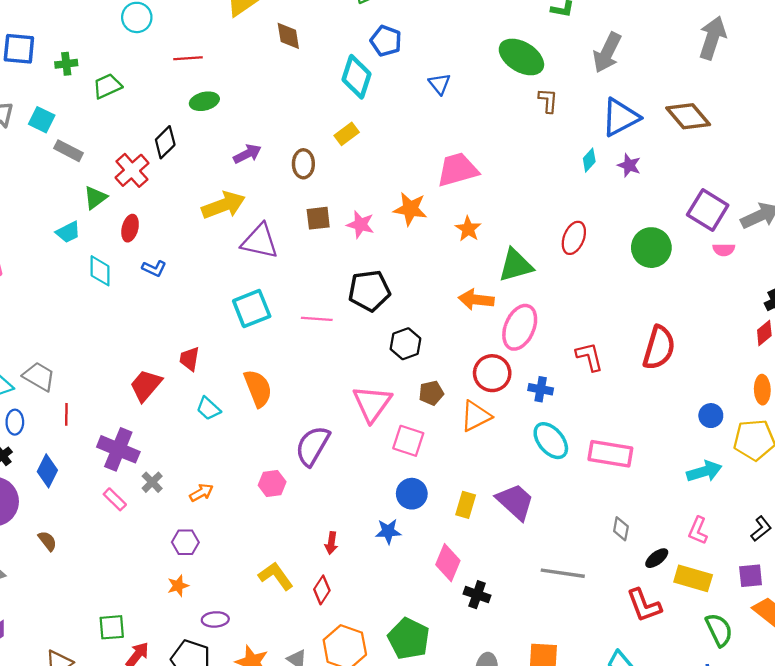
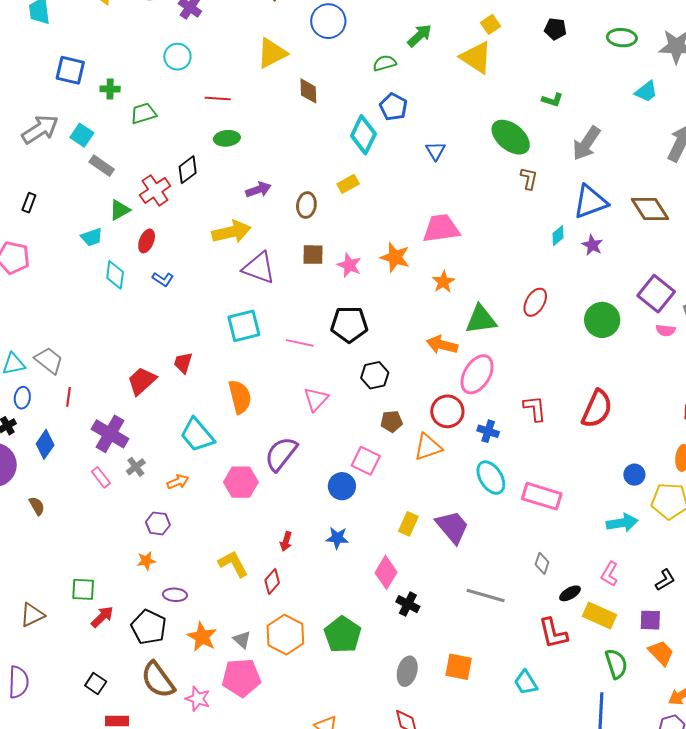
pink triangle: (372, 404) -> (316, 399), moved, size x0.7
cyan trapezoid: (208, 408) -> (197, 435), moved, size x1.6
pink hexagon: (272, 484) -> (241, 482), size x1.4
blue circle: (412, 494) -> (342, 486), moved

